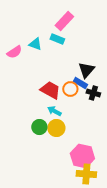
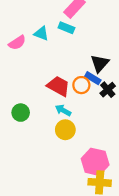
black cross: (93, 93) -> (108, 90), turned 32
green circle: (39, 127) -> (21, 113), moved

